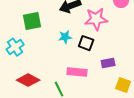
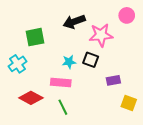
cyan star: (65, 37) -> (69, 62), moved
pink rectangle: (77, 72) -> (61, 82), moved

